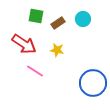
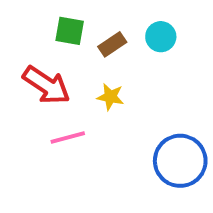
pink line: (35, 71) -> (68, 138), turned -48

